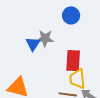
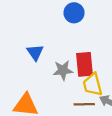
gray star: (45, 38) -> (63, 70), moved

